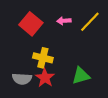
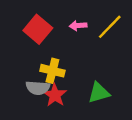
gray semicircle: (22, 79) -> (38, 88), moved

